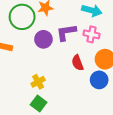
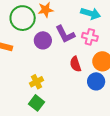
purple L-shape: (66, 32) -> (65, 34), turned -110

